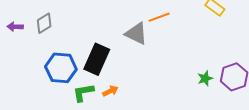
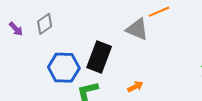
purple arrow: (15, 27) -> (16, 29), turned -133
orange arrow: (110, 91) -> (135, 87), moved

